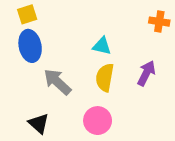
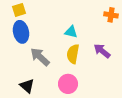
purple arrow: (146, 73) -> (102, 51), turned -78

